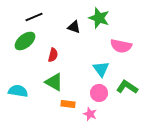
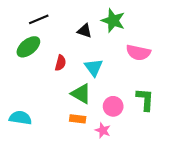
cyan triangle: (101, 69) -> (94, 67), moved
green triangle: (54, 82) -> (81, 94), moved
green L-shape: (127, 87) -> (145, 99), turned 60
cyan semicircle: (18, 91) -> (20, 118), moved

